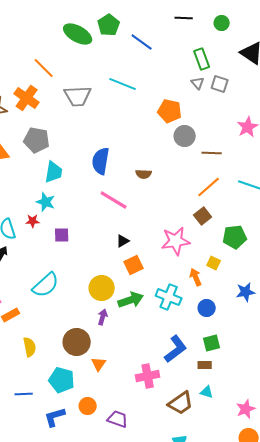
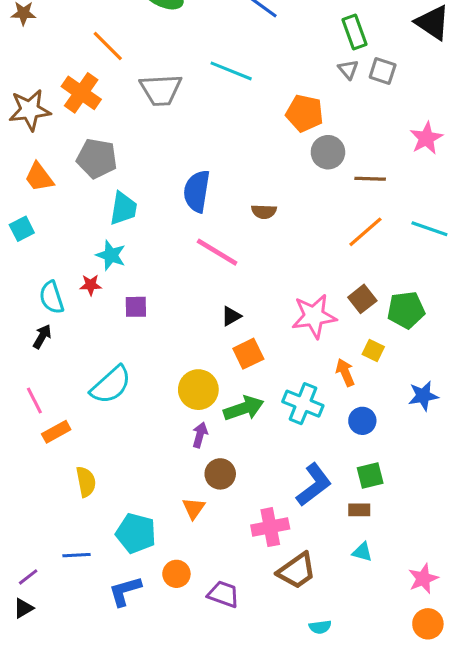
brown square: (203, 216) -> (362, 299), moved
brown circle: (77, 342) -> (220, 474), moved, size x0.7
brown trapezoid: (181, 403) -> (297, 571), moved

